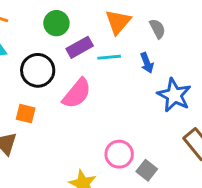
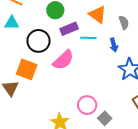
orange triangle: (118, 22) -> (97, 15), turned -42
orange square: (26, 114) -> (27, 69), size x1.5

